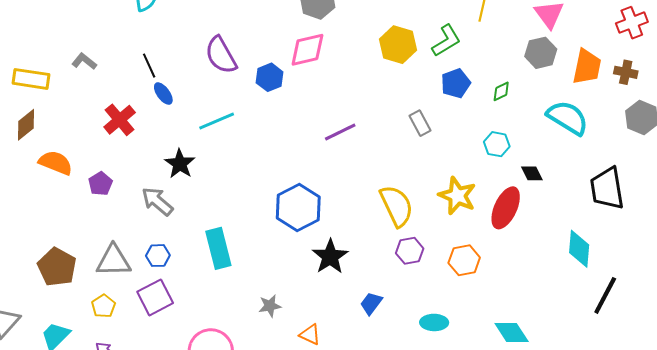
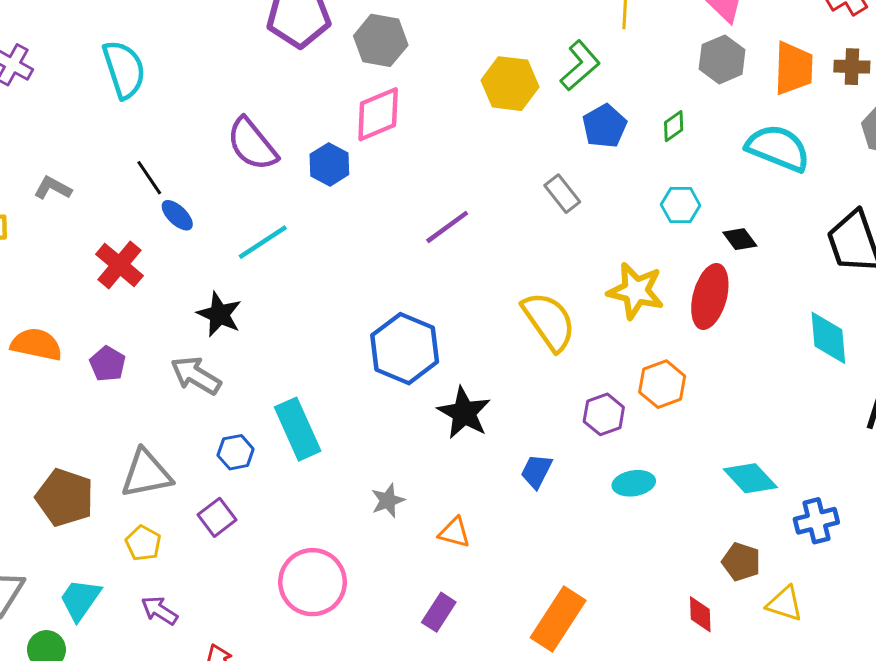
purple hexagon: (410, 251) -> (604, 414), moved
blue hexagon: (158, 256) -> (236, 452), moved
purple square: (155, 297) -> (217, 517), size x0.7

